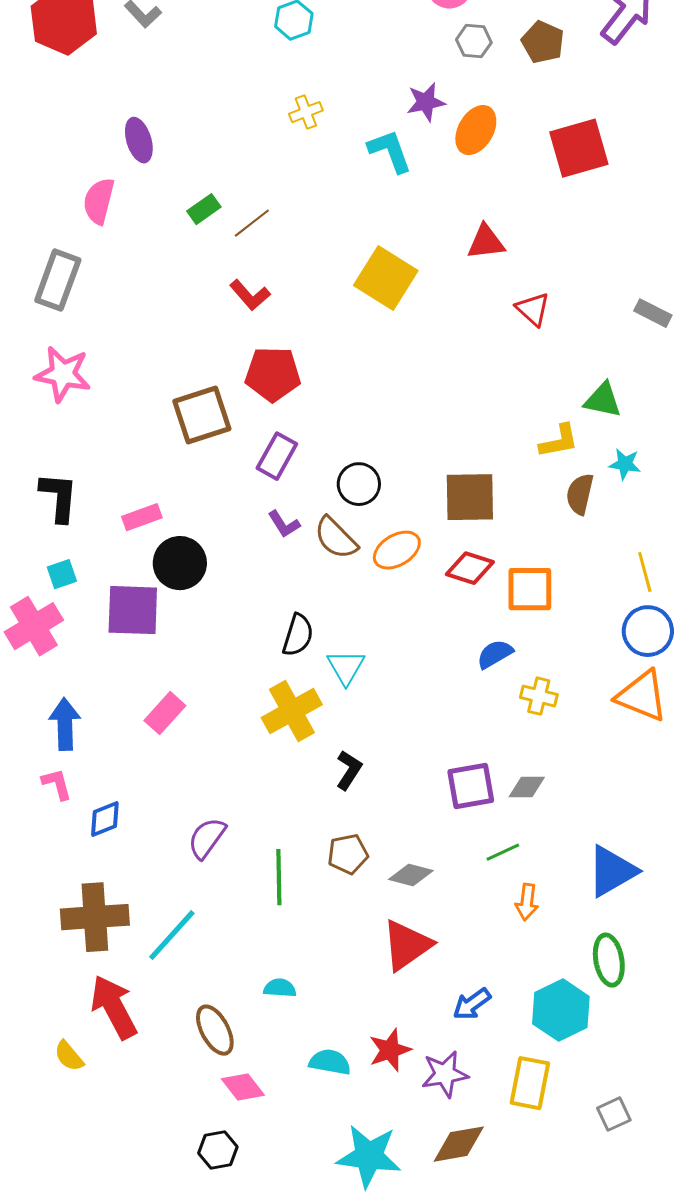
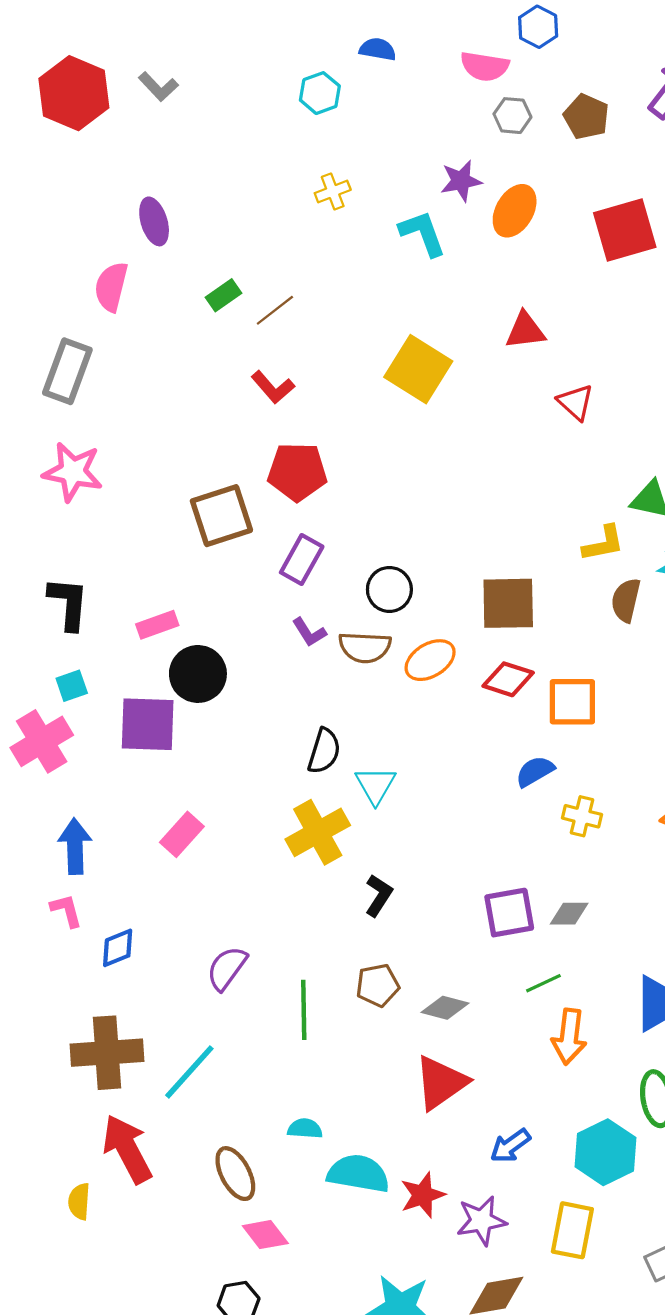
brown semicircle: (336, 538) -> (365, 647), turned -42
orange arrow: (527, 902) -> (569, 1037), size x1.4
yellow semicircle: (69, 1056) -> (79, 1201), turned 44
cyan semicircle: (330, 1062) -> (358, 1174), moved, size x1.4

